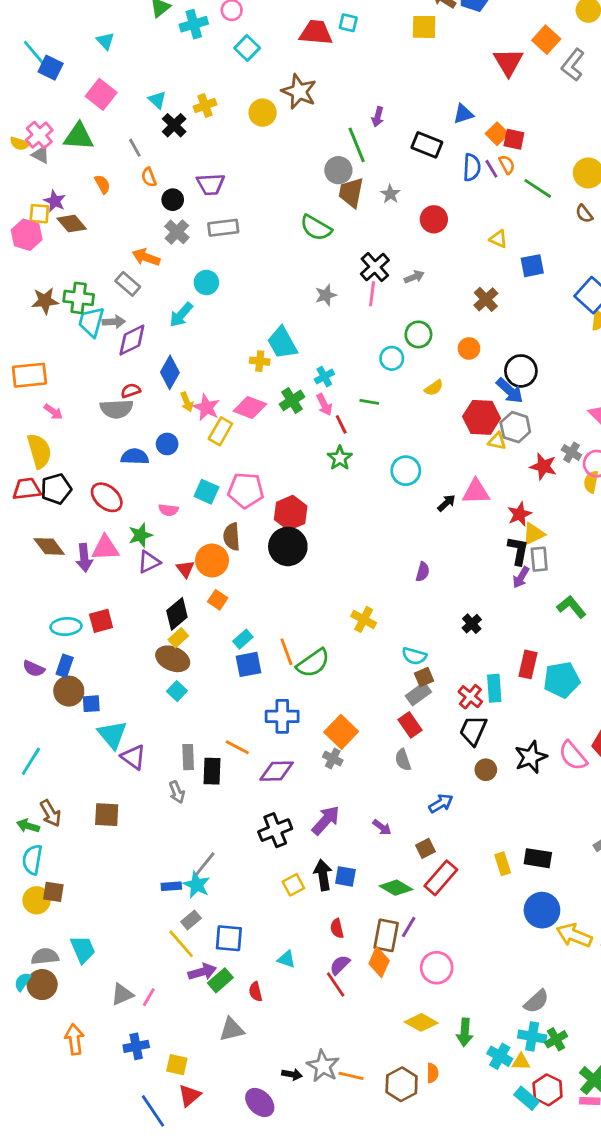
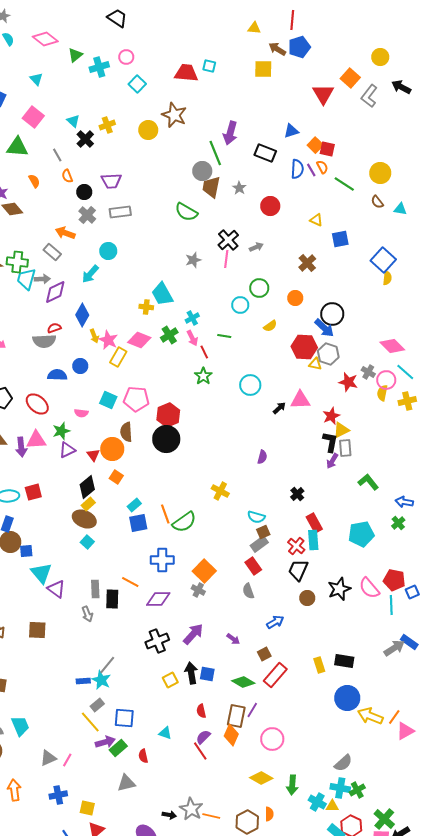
purple arrow: (378, 117) -> (230, 133), size x1.6
red rectangle: (528, 664) -> (314, 523), moved, turned -42

